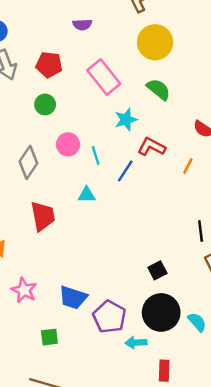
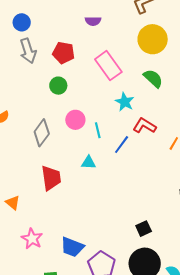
cyan star: (126, 120) -> (125, 102), turned -30

